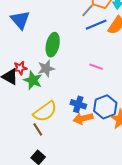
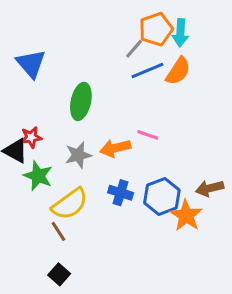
gray star: (46, 69) -> (78, 155), moved
green star: (33, 80) -> (38, 176), moved
orange arrow: (83, 118) -> (115, 148), moved

